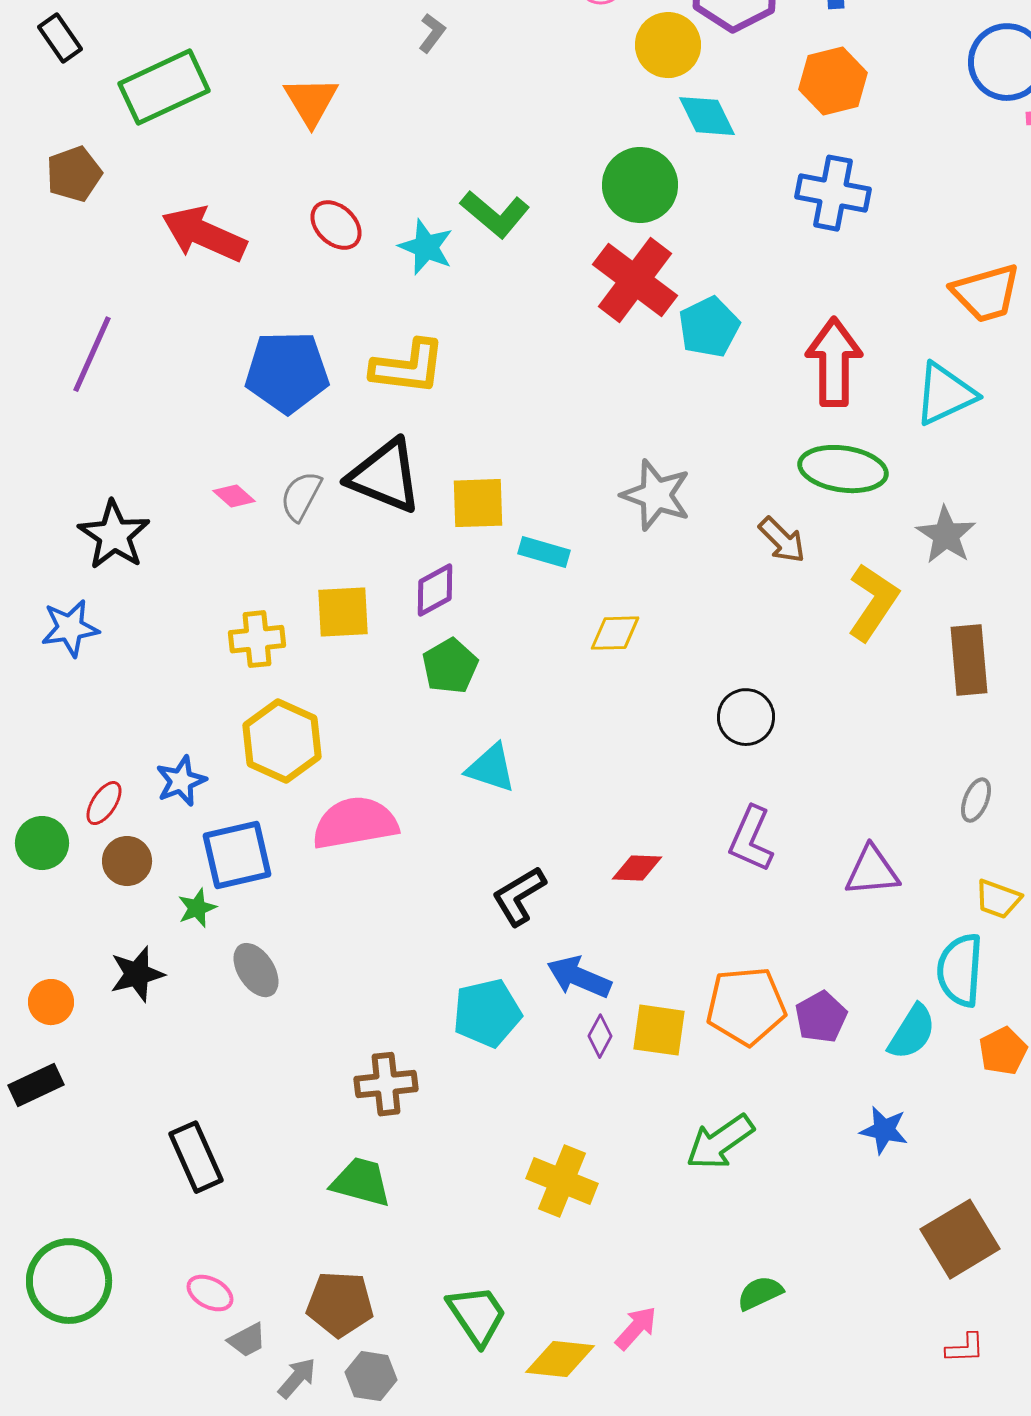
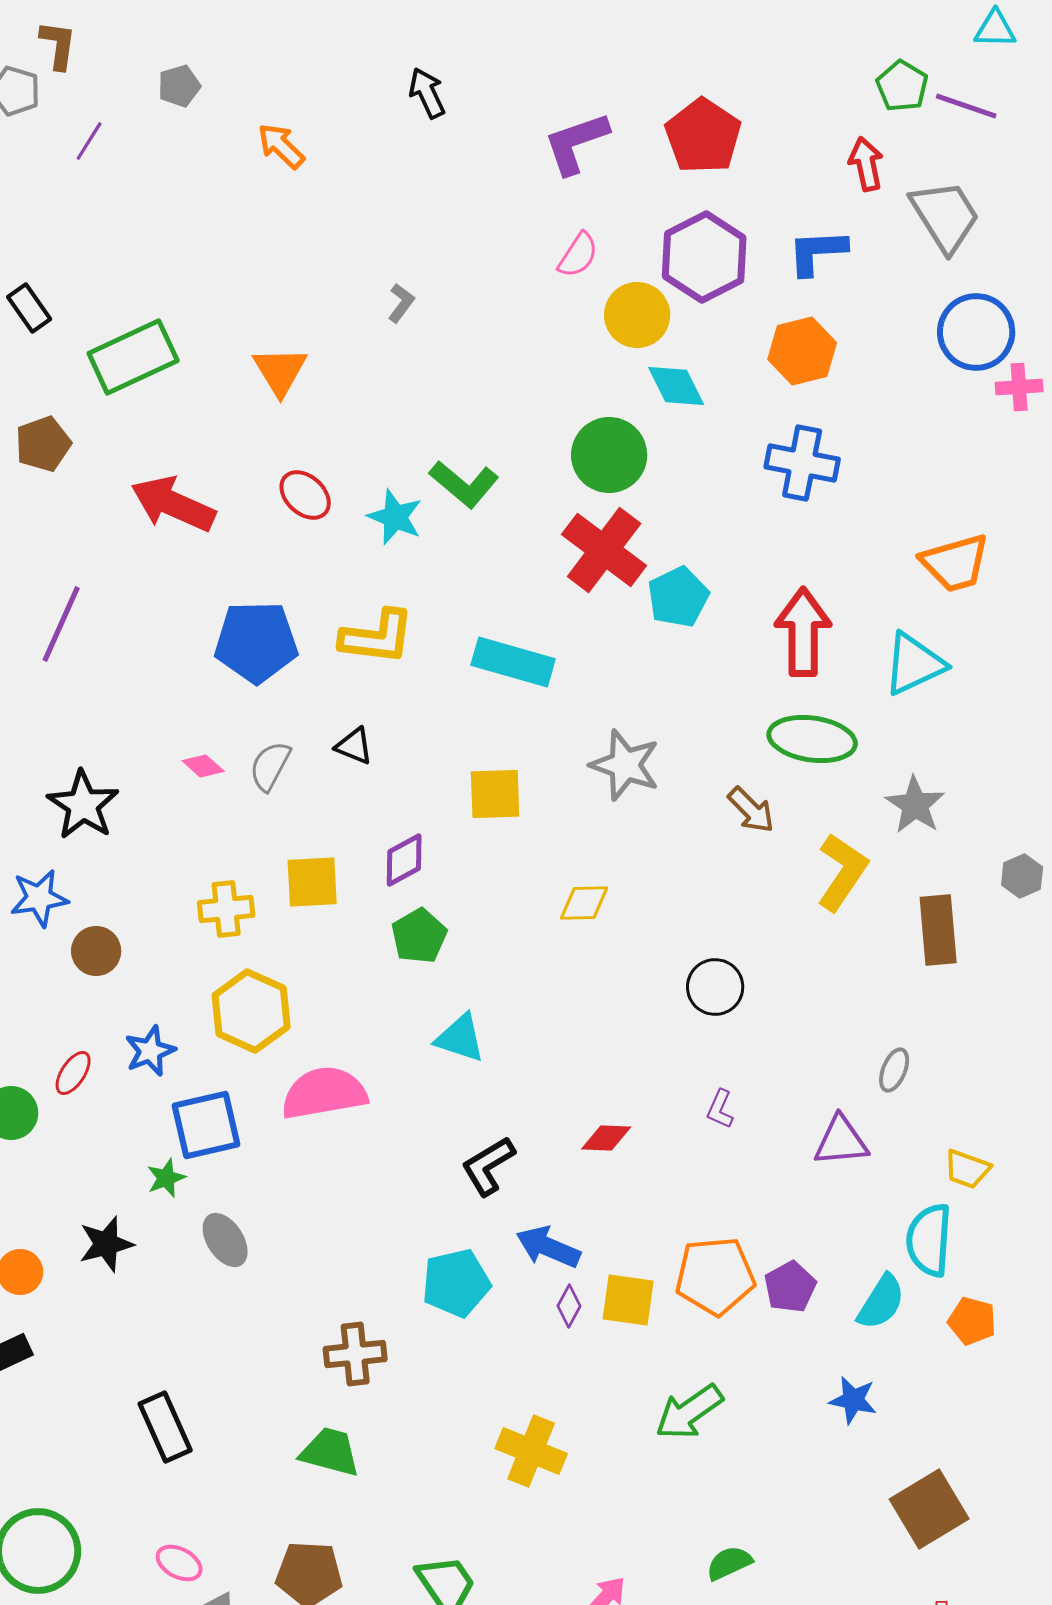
black triangle: (385, 476) -> (354, 746), size x0.5
yellow square: (478, 503) -> (495, 794), moved
cyan rectangle: (544, 552) -> (513, 662), moved, size x1.6
gray ellipse: (976, 800) -> (894, 1070), moved
purple L-shape: (751, 839) -> (720, 1109), size x0.6
brown circle: (127, 861) -> (96, 951), moved
orange pentagon: (1003, 1051) -> (972, 1321), turned -30

